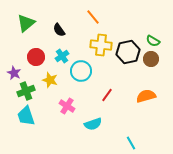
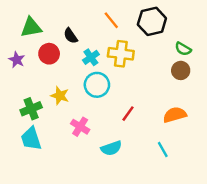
green triangle: (26, 23) -> (31, 27), turned 30
black hexagon: (128, 52) -> (152, 21), moved
cyan cross: (62, 56) -> (91, 57), moved
red circle: (36, 57) -> (49, 54), moved
purple star: (14, 73) -> (17, 60), moved
cyan line: (131, 143) -> (163, 149), moved

